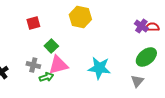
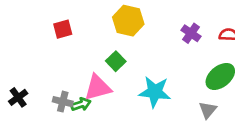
purple cross: (141, 26) -> (191, 33), moved
green square: (51, 46) -> (116, 61), moved
gray cross: (33, 65) -> (63, 102), moved

